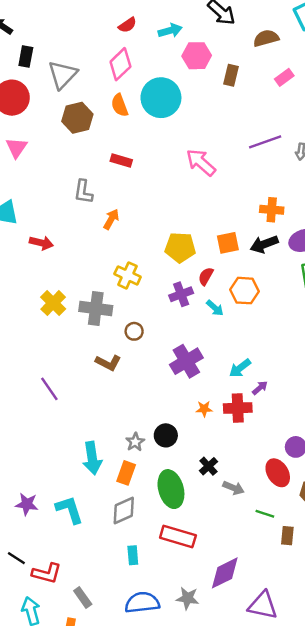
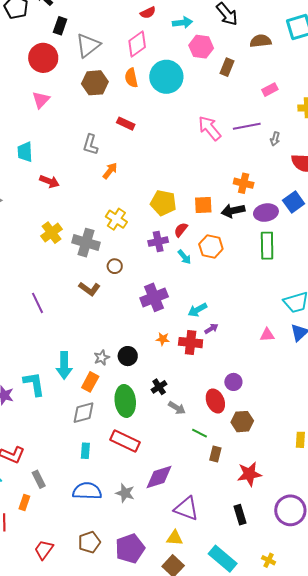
pink rectangle: (284, 77) -> (270, 90), moved
pink arrow: (201, 162) -> (210, 128), moved
cyan L-shape: (69, 510) -> (34, 384), moved

